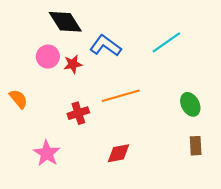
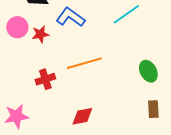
pink star: (47, 153) -> (16, 116), turned 30

